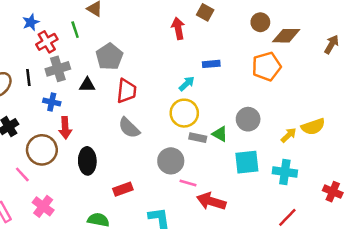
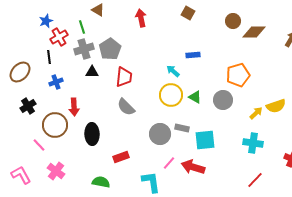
red arrow: (178, 28) -> (141, 18), moved
orange pentagon: (266, 66) -> (238, 75), moved
gray cross: (58, 69) -> (84, 49), moved
black line: (28, 77) -> (49, 57), moved
cyan arrow: (187, 84) -> (173, 71), turned -96
blue cross: (52, 102) -> (56, 82), moved, turned -32
green triangle: (220, 134) -> (195, 97), moved
gray rectangle: (198, 138) -> (182, 128), moved
cyan square: (247, 162) -> (205, 140), moved
pink line: (188, 183) -> (169, 163), moved, turned -64

